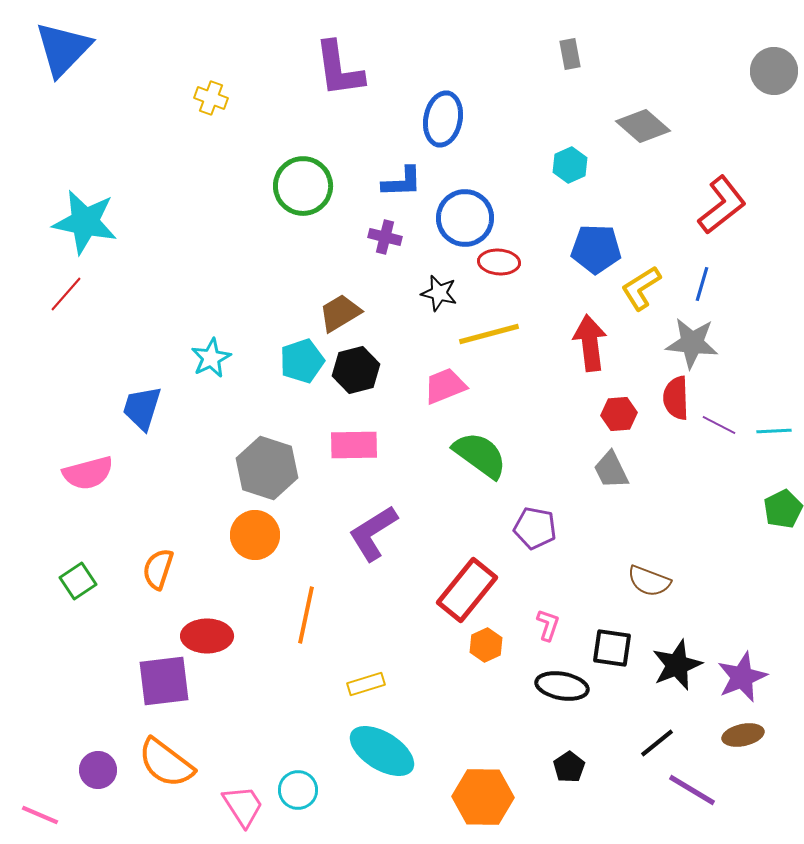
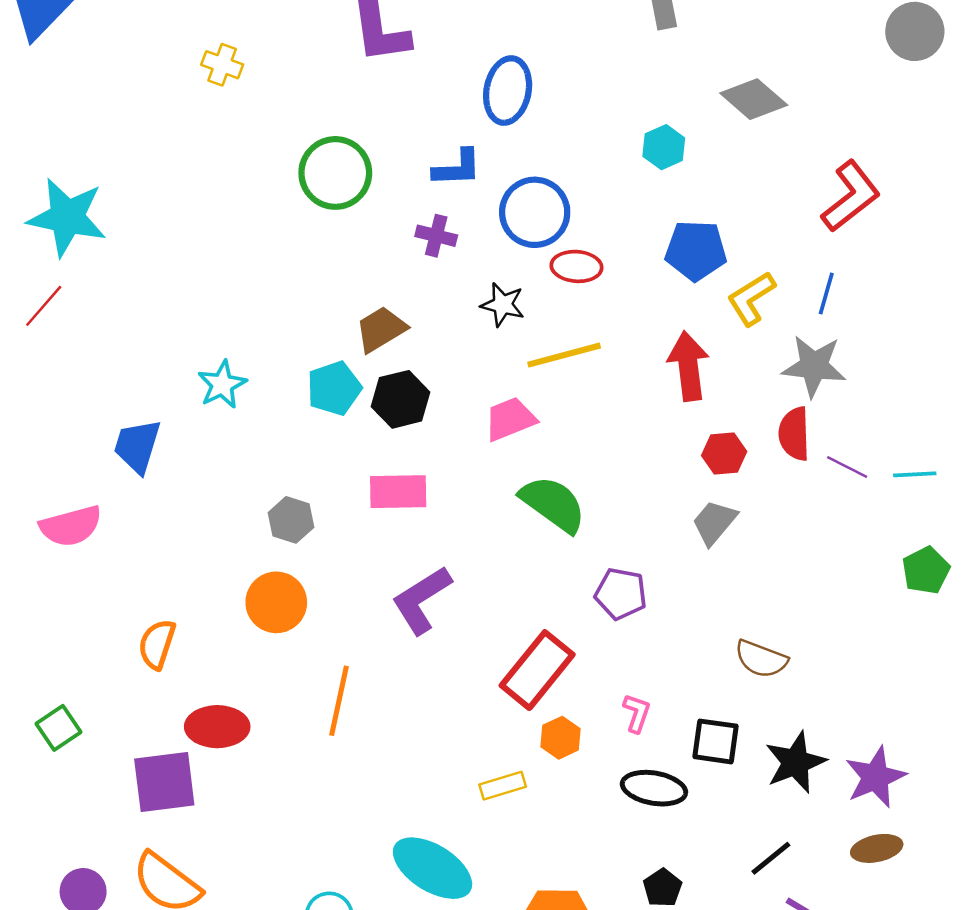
gray hexagon: (267, 468) -> (291, 520), size x0.6
gray trapezoid: (611, 470) -> (714, 522), turned 66
green square: (78, 581) -> (58, 728), moved
yellow rectangle: (366, 684) -> (503, 786), moved

